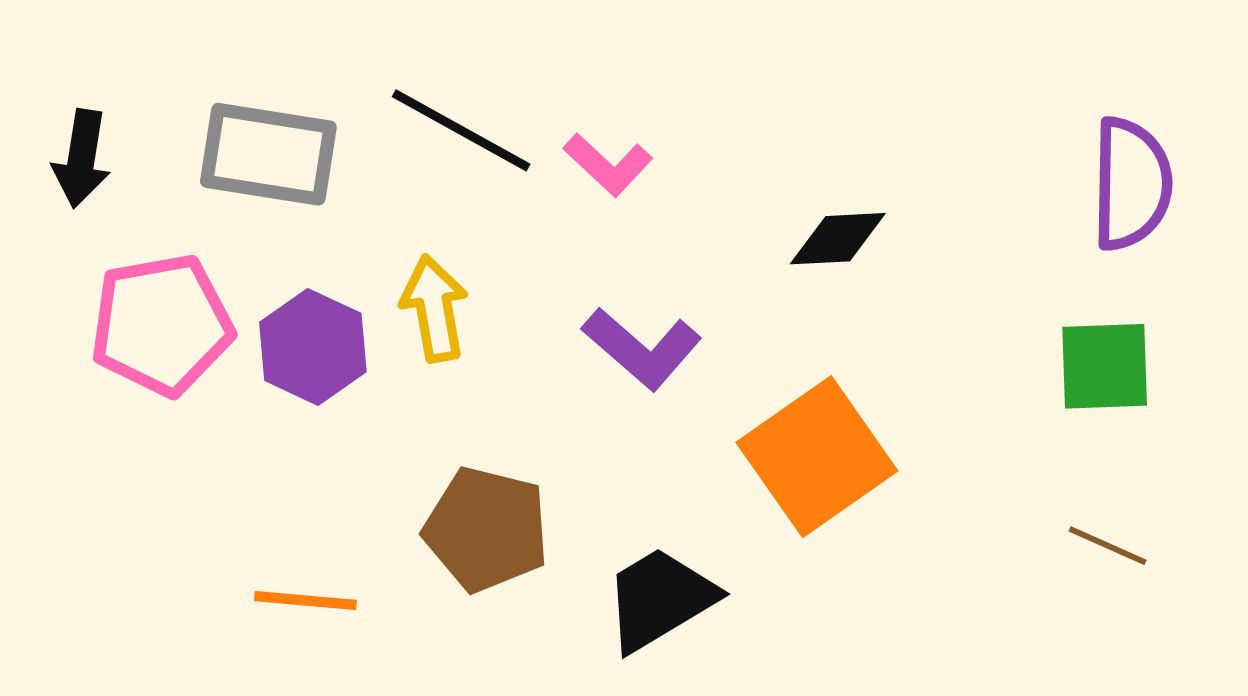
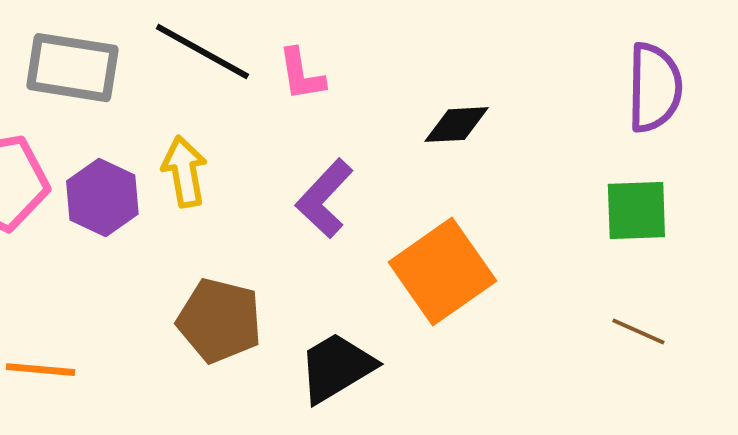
pink L-shape: (608, 165) -> (301, 75), turned 38
purple L-shape: (642, 348) -> (324, 199), turned 92
orange line: (305, 600) -> (40, 370), moved

